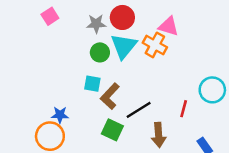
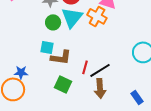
brown L-shape: (110, 96) -> (61, 57), turned -125
red line: (184, 109) -> (85, 67), moved
black line: (139, 110) -> (100, 70), moved

